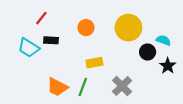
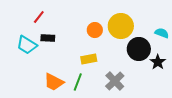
orange circle: (86, 28) -> (95, 30), moved
cyan semicircle: (163, 40) -> (162, 33), moved
black circle: (148, 52) -> (139, 49), size x1.5

